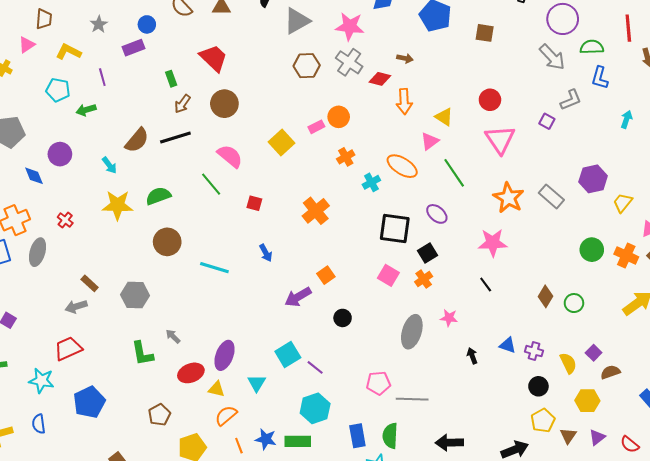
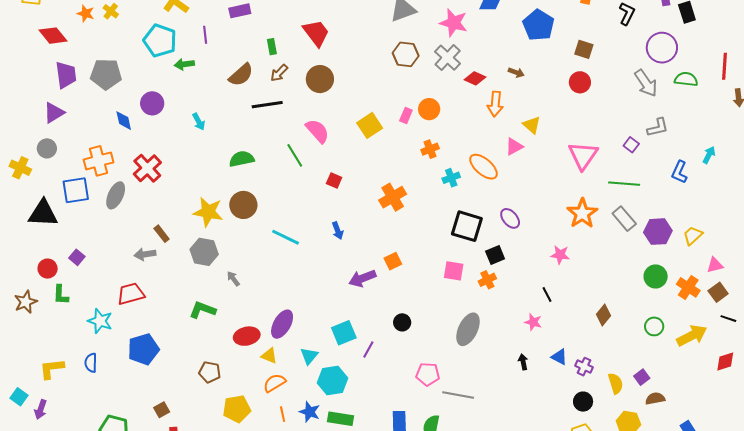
brown arrow: (405, 58) -> (516, 73), moved
blue L-shape: (600, 78) -> (679, 172), moved
cyan pentagon: (58, 90) -> (160, 41), size x1.4
red circle: (490, 100) -> (580, 82), moved
pink rectangle: (316, 127) -> (406, 115), turned -49
brown semicircle: (137, 140) -> (241, 75), moved
green line: (454, 173) -> (624, 184), moved, turned -60
purple hexagon: (593, 179) -> (658, 232), moved
yellow star: (118, 205) -> (208, 212), moved
red cross: (65, 220) -> (147, 168), size x1.8
pink star: (493, 243) -> (560, 255), size x0.7
pink square: (388, 275) -> (454, 271), turned -30
green circle: (574, 303) -> (654, 326), moved
black circle: (343, 318) -> (402, 322), moved
pink star: (449, 318) -> (533, 322), moved
gray arrow: (173, 336) -> (233, 279), moved
green L-shape: (142, 353) -> (202, 310), turned 112
purple line: (315, 367) -> (368, 350), turned 72
cyan hexagon: (315, 408) -> (333, 381), moved
brown pentagon: (159, 415) -> (210, 372), turned 30

